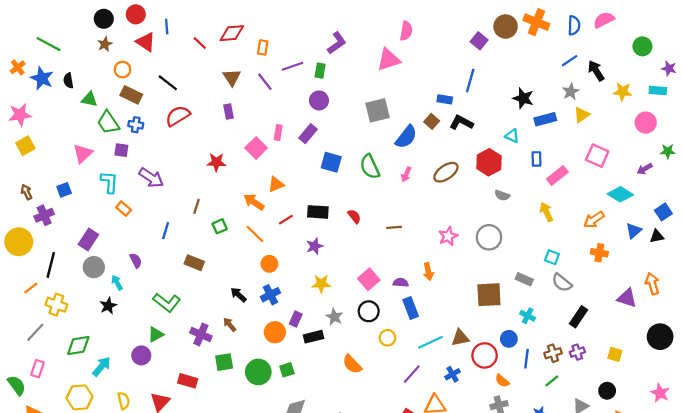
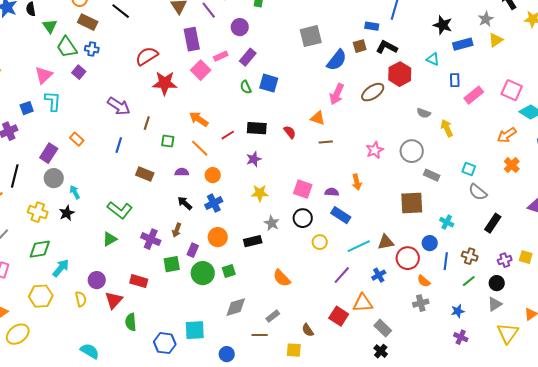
green triangle: (89, 99) -> (50, 26), turned 42
purple circle: (319, 100) -> (240, 27), moved
purple rectangle: (228, 111) -> (192, 39), moved, size x1.6
red semicircle: (178, 116) -> (147, 56), moved
brown square: (432, 121) -> (360, 46), turned 32
pink rectangle: (278, 132) -> (221, 56), turned 56
purple square: (121, 150) -> (79, 72), turned 32
pink square: (597, 156) -> (512, 90), moved
red star: (216, 162) -> (165, 83), size x1.4
red hexagon: (489, 162) -> (400, 74), moved
green semicircle: (370, 167) -> (246, 87), moved, size x0.6
pink arrow: (406, 174) -> (337, 94), size x1.5
purple arrow: (151, 178) -> (119, 106), moved
cyan L-shape: (109, 182) -> (53, 101), moved
orange triangle: (276, 184) -> (318, 118), moved, turned 42
orange rectangle: (124, 209) -> (77, 139), moved
yellow arrow: (546, 212) -> (447, 128), moved
green square: (220, 226) -> (168, 141), turned 32
orange cross: (599, 253) -> (512, 165), turned 35
purple semicircle: (136, 260) -> (182, 172), moved, turned -64
pink square: (369, 279) -> (303, 189), turned -30
gray rectangle: (524, 279) -> (432, 175), moved
yellow cross: (56, 305) -> (38, 212), moved
blue rectangle: (411, 308) -> (341, 215), turned -36
purple rectangle: (296, 319) -> (193, 250), moved
brown arrow: (230, 325) -> (177, 230), turned -120
purple cross: (577, 352) -> (505, 260), moved
brown cross: (553, 353) -> (470, 256), turned 35
purple circle: (141, 355) -> (97, 280), moved
orange semicircle: (352, 364) -> (282, 278), moved
black circle: (607, 391) -> (497, 283), moved

